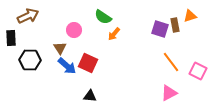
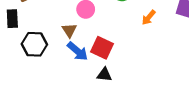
orange arrow: (114, 34) -> (149, 17), moved
black triangle: (90, 96) -> (104, 75), moved

